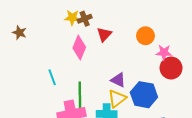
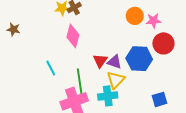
red triangle: (104, 34) -> (100, 61), moved
pink star: (164, 52) -> (153, 21), moved
blue hexagon: (144, 95) -> (139, 59), moved

